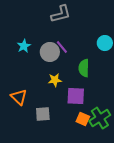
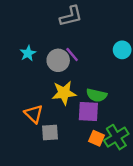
green semicircle: (84, 68) -> (97, 95), moved, turned -78
yellow star: (55, 80) -> (64, 93), size x1.5
orange triangle: (19, 97) -> (34, 114), moved

